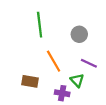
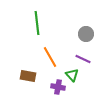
gray circle: (79, 34) -> (86, 34), moved

